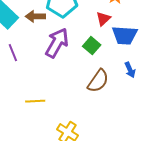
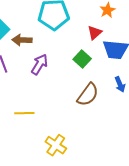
brown arrow: (35, 16) -> (22, 40), moved
purple arrow: (57, 43) -> (40, 64), moved, size x0.7

